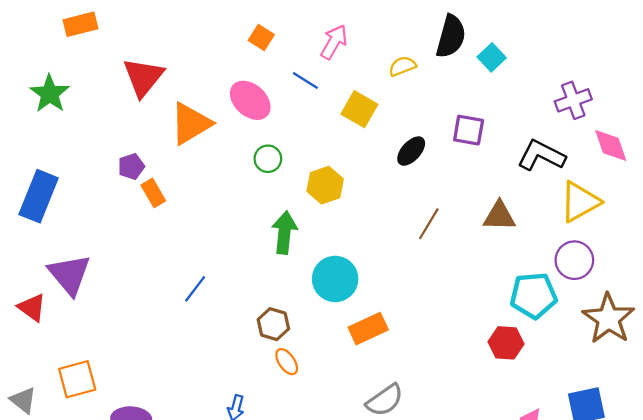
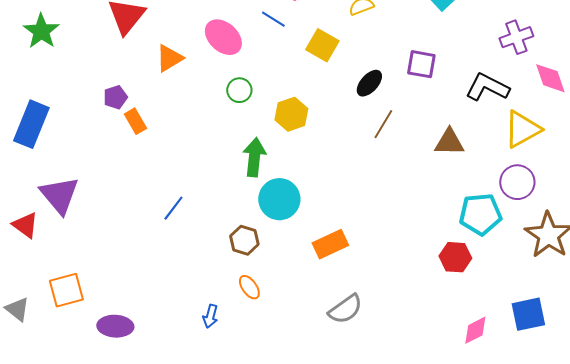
orange triangle: (191, 123) -> (169, 58), size x0.7
brown line: (429, 224) -> (383, 124), moved
cyan circle: (335, 279) -> (279, 199), moved
orange ellipse: (287, 362) -> (249, 287), moved

